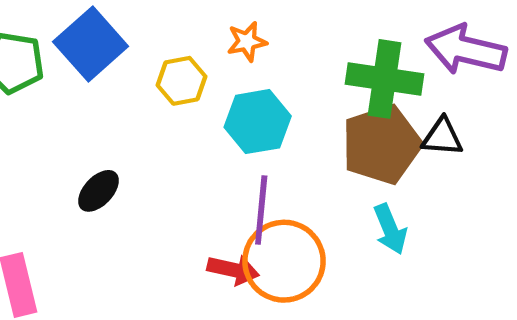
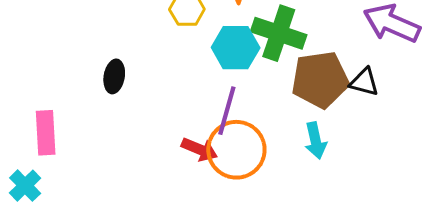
green cross: (384, 79) -> (279, 33), moved
black ellipse: (98, 191) -> (114, 76), turned -44

